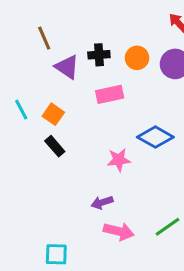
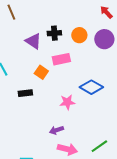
brown line: (44, 38) -> (11, 12), moved
orange square: (53, 114) -> (41, 72), moved
black rectangle: (55, 146) -> (25, 93), turned -56

